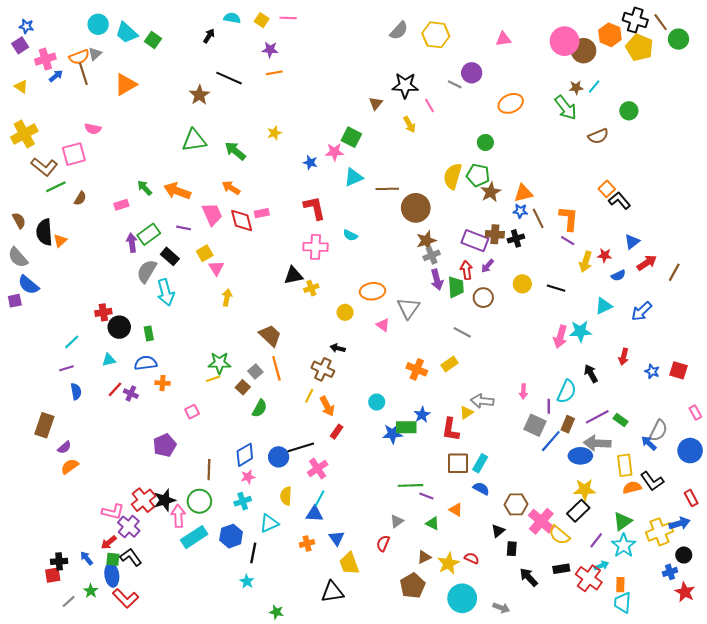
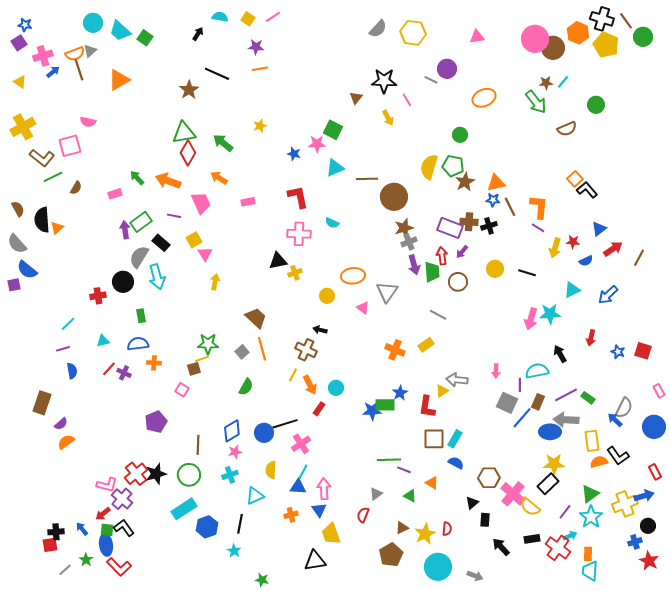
pink line: (288, 18) -> (273, 17), turned -35
red diamond: (242, 221) -> (188, 153), moved, turned 45
black circle: (119, 327) -> (123, 282), moved
brown square: (243, 387) -> (194, 369), moved, turned 32
cyan semicircle: (567, 391) -> (537, 371), turned -125
cyan circle: (377, 402) -> (336, 388), moved
pink square: (192, 412) -> (182, 390), turned -32
pink arrow: (178, 516) -> (324, 489), moved
blue hexagon: (231, 536) -> (207, 527), moved
red semicircle: (472, 558) -> (447, 529), turned 72

